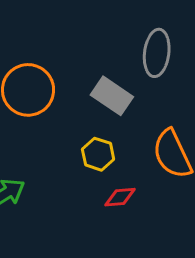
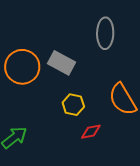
gray rectangle: (112, 96) -> (62, 63), moved

